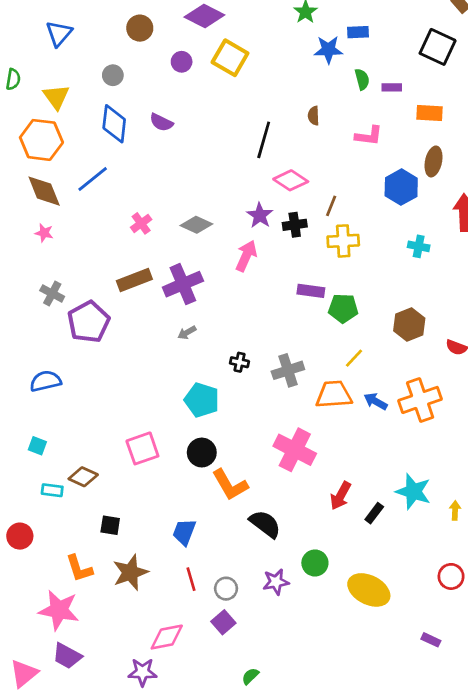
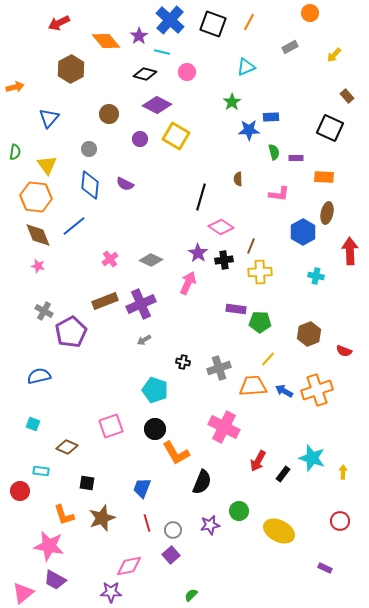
cyan rectangle: (52, 490) -> (41, 471), moved
black semicircle: (265, 524) -> (202, 482), turned 75

